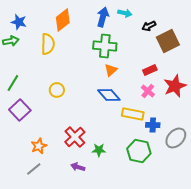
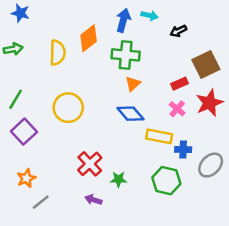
orange diamond: (63, 20) -> (89, 38), moved
blue star: (19, 22) -> (20, 13), moved
brown square: (168, 41) -> (206, 65), moved
yellow circle: (57, 90) -> (68, 108), size x1.6
orange star: (39, 146) -> (26, 178), moved

